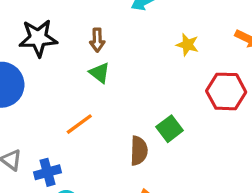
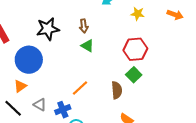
yellow star: (187, 45) -> (138, 14), moved
red hexagon: (226, 91) -> (135, 49), moved
orange line: (79, 124) -> (80, 88), moved

